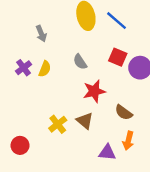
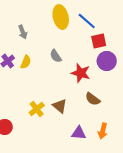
red square: (118, 57) -> (99, 41), moved, turned -35
red star: (94, 91) -> (81, 73), moved, turned 30
orange arrow: (128, 141) -> (103, 131), moved

